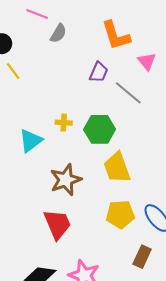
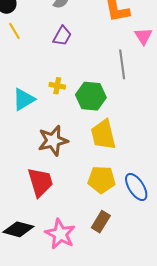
purple trapezoid: (99, 72) -> (62, 36), moved
gray line: (128, 93) -> (122, 64), turned 36
brown rectangle: (142, 257) -> (101, 222), moved

